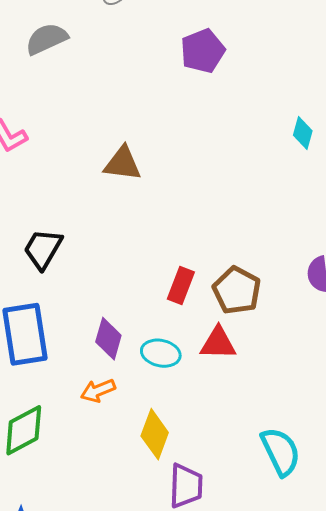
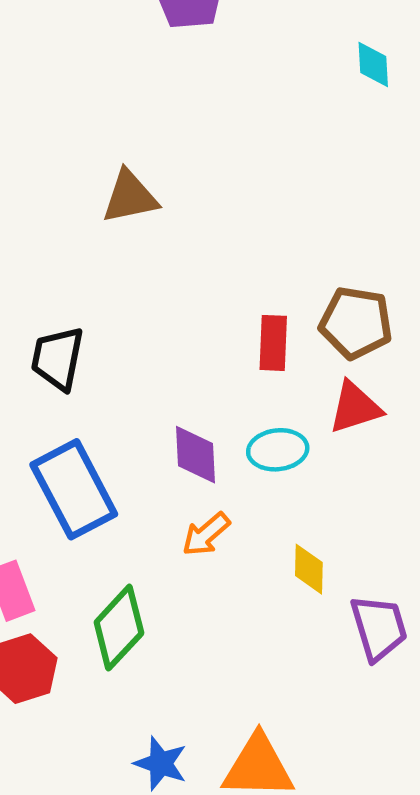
yellow diamond: (155, 434) -> (309, 569), size x0.7

